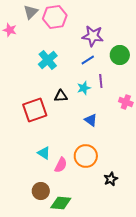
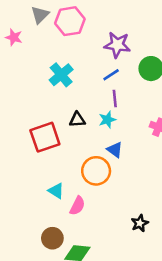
purple line: (101, 81) -> (115, 98), moved
cyan star: (84, 88) -> (107, 120), moved
orange circle: (86, 156) -> (96, 171), moved

